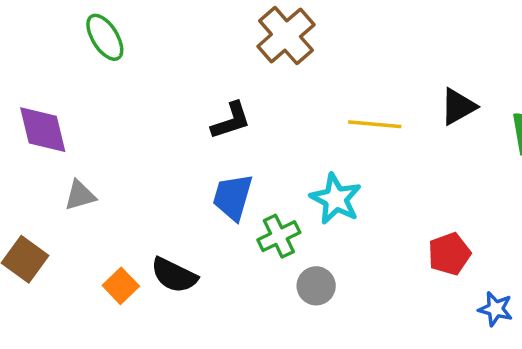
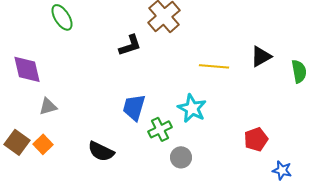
black L-shape: (231, 121) -> (130, 45), moved
orange square: (121, 286) -> (43, 144), moved

